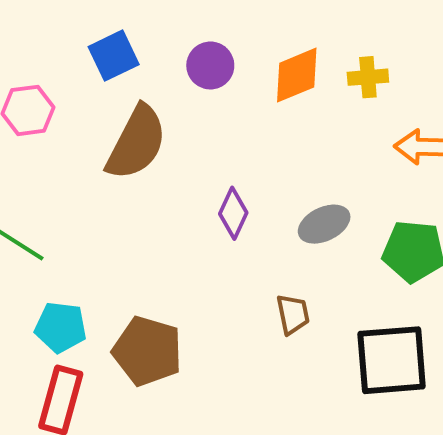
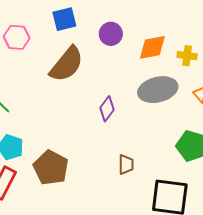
gray ellipse: (324, 224) -> (158, 90), moved, size x1.5

